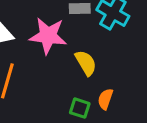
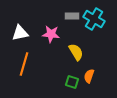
pink star: (48, 36) -> (51, 34), size x0.7

